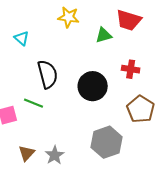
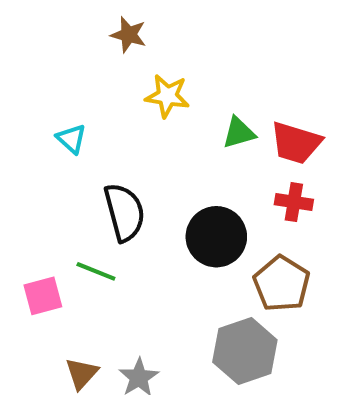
red trapezoid: (129, 20) -> (296, 143), moved
brown pentagon: (141, 109) -> (282, 284), moved

